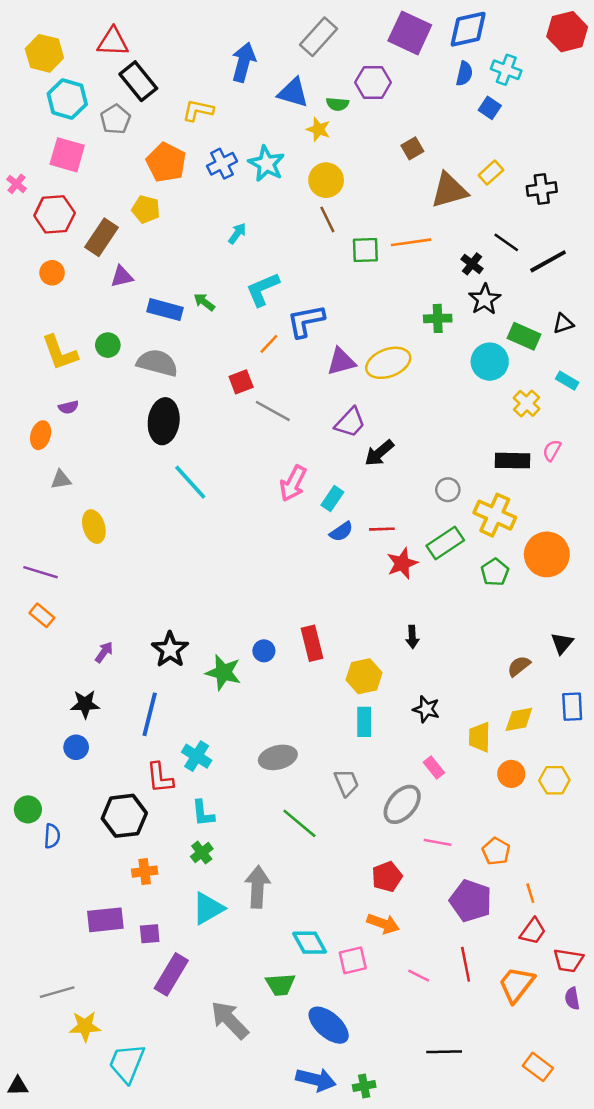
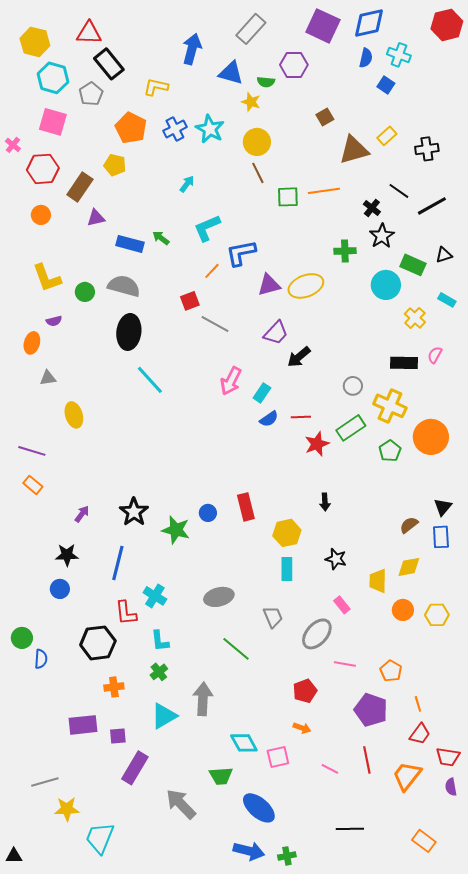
green circle: (108, 345) -> (85, 292), moved
blue rectangle: (572, 707) -> (441, 537), moved
orange arrow: (383, 924) -> (302, 728), size x0.7

